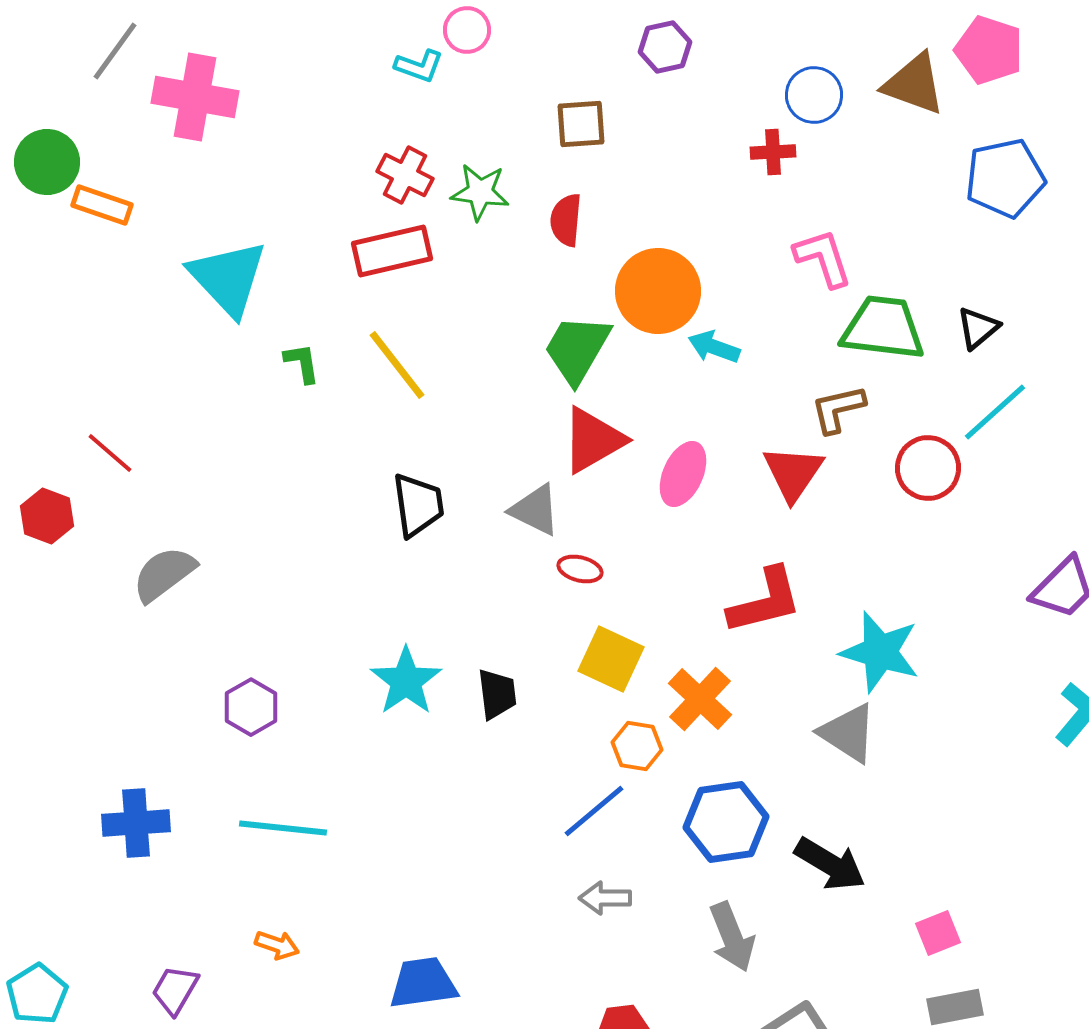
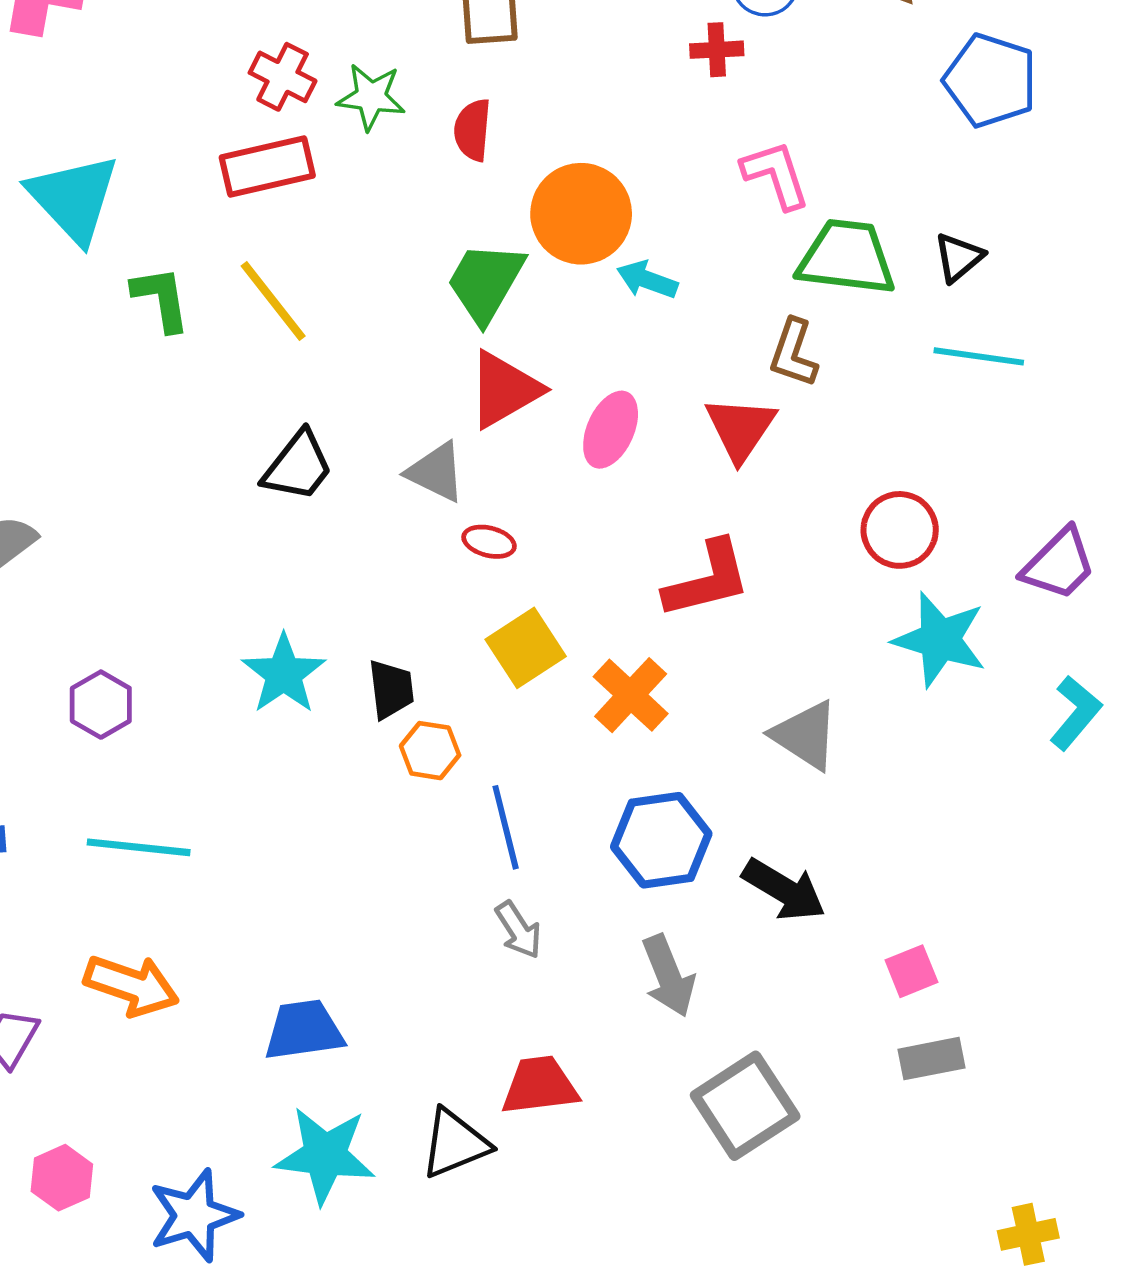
blue pentagon: (1005, 178) -> (990, 80), turned 30
green L-shape: (302, 363) -> (161, 299), size x1.4
brown L-shape: (838, 409) -> (793, 353), turned -58
cyan line: (995, 412) -> (979, 356), turned 50
red circle: (928, 468) -> (900, 530), moved
black trapezoid: (418, 505) -> (298, 466), turned 46
cyan star: (880, 652) -> (940, 640), moved
yellow square: (611, 659) -> (526, 648), turned 32
orange hexagon: (637, 746) -> (430, 751), moved
blue line: (594, 811) -> (506, 827), turned -64
gray arrow: (605, 898) -> (519, 930), turned -123
orange arrow: (277, 945) -> (132, 985), size x1.8

